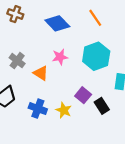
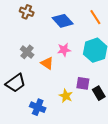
purple square: (83, 95) -> (83, 83), turned -32
blue cross: (38, 109) -> (38, 107), moved

